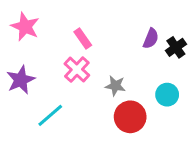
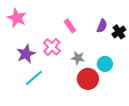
pink rectangle: (83, 38) -> (70, 26), moved
purple star: (21, 80) -> (26, 54), moved
cyan circle: (167, 95) -> (105, 64), moved

